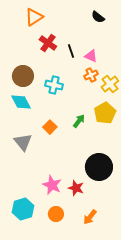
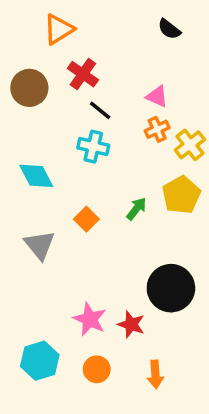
black line: (71, 51) -> (100, 110), moved, turned -32
brown circle: (23, 76) -> (29, 88), moved
orange arrow: (90, 217) -> (155, 374), turned -42

